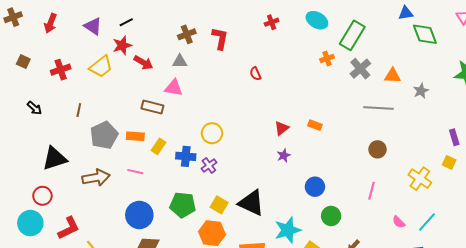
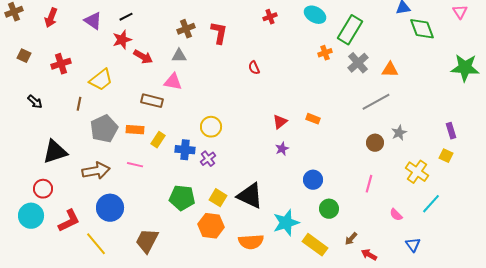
yellow trapezoid: (101, 67) -> (101, 80), moved
gray star: (421, 91) -> (399, 133), moved
gray line: (379, 108) -> (376, 102), turned -32
blue circle: (139, 215) -> (110, 208), moved
cyan line: (427, 222) -> (431, 204), moved

